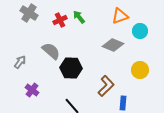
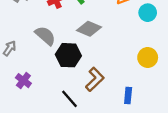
gray diamond: (113, 45) -> (89, 29), moved
brown L-shape: (106, 86) -> (95, 79), moved

